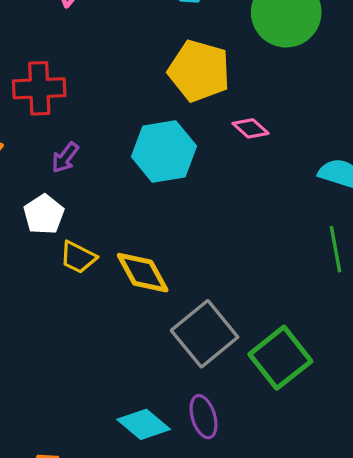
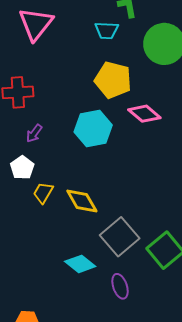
pink diamond: (251, 128) -> (144, 114), size x1.5
yellow trapezoid: (78, 257) -> (43, 193), turned 95
cyan diamond: (144, 424) -> (80, 264), moved

